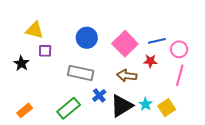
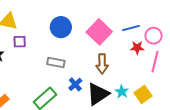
red star: (150, 61) -> (137, 48), moved
gray rectangle: (81, 73) -> (56, 63), size x0.7
brown arrow: (127, 76) -> (102, 64), turned -96

